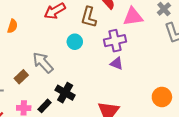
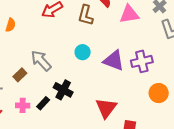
purple cross: (115, 41) -> (142, 61), moved
cyan circle: (75, 42) -> (83, 52), moved
purple triangle: (117, 63) -> (114, 61), size x1.6

